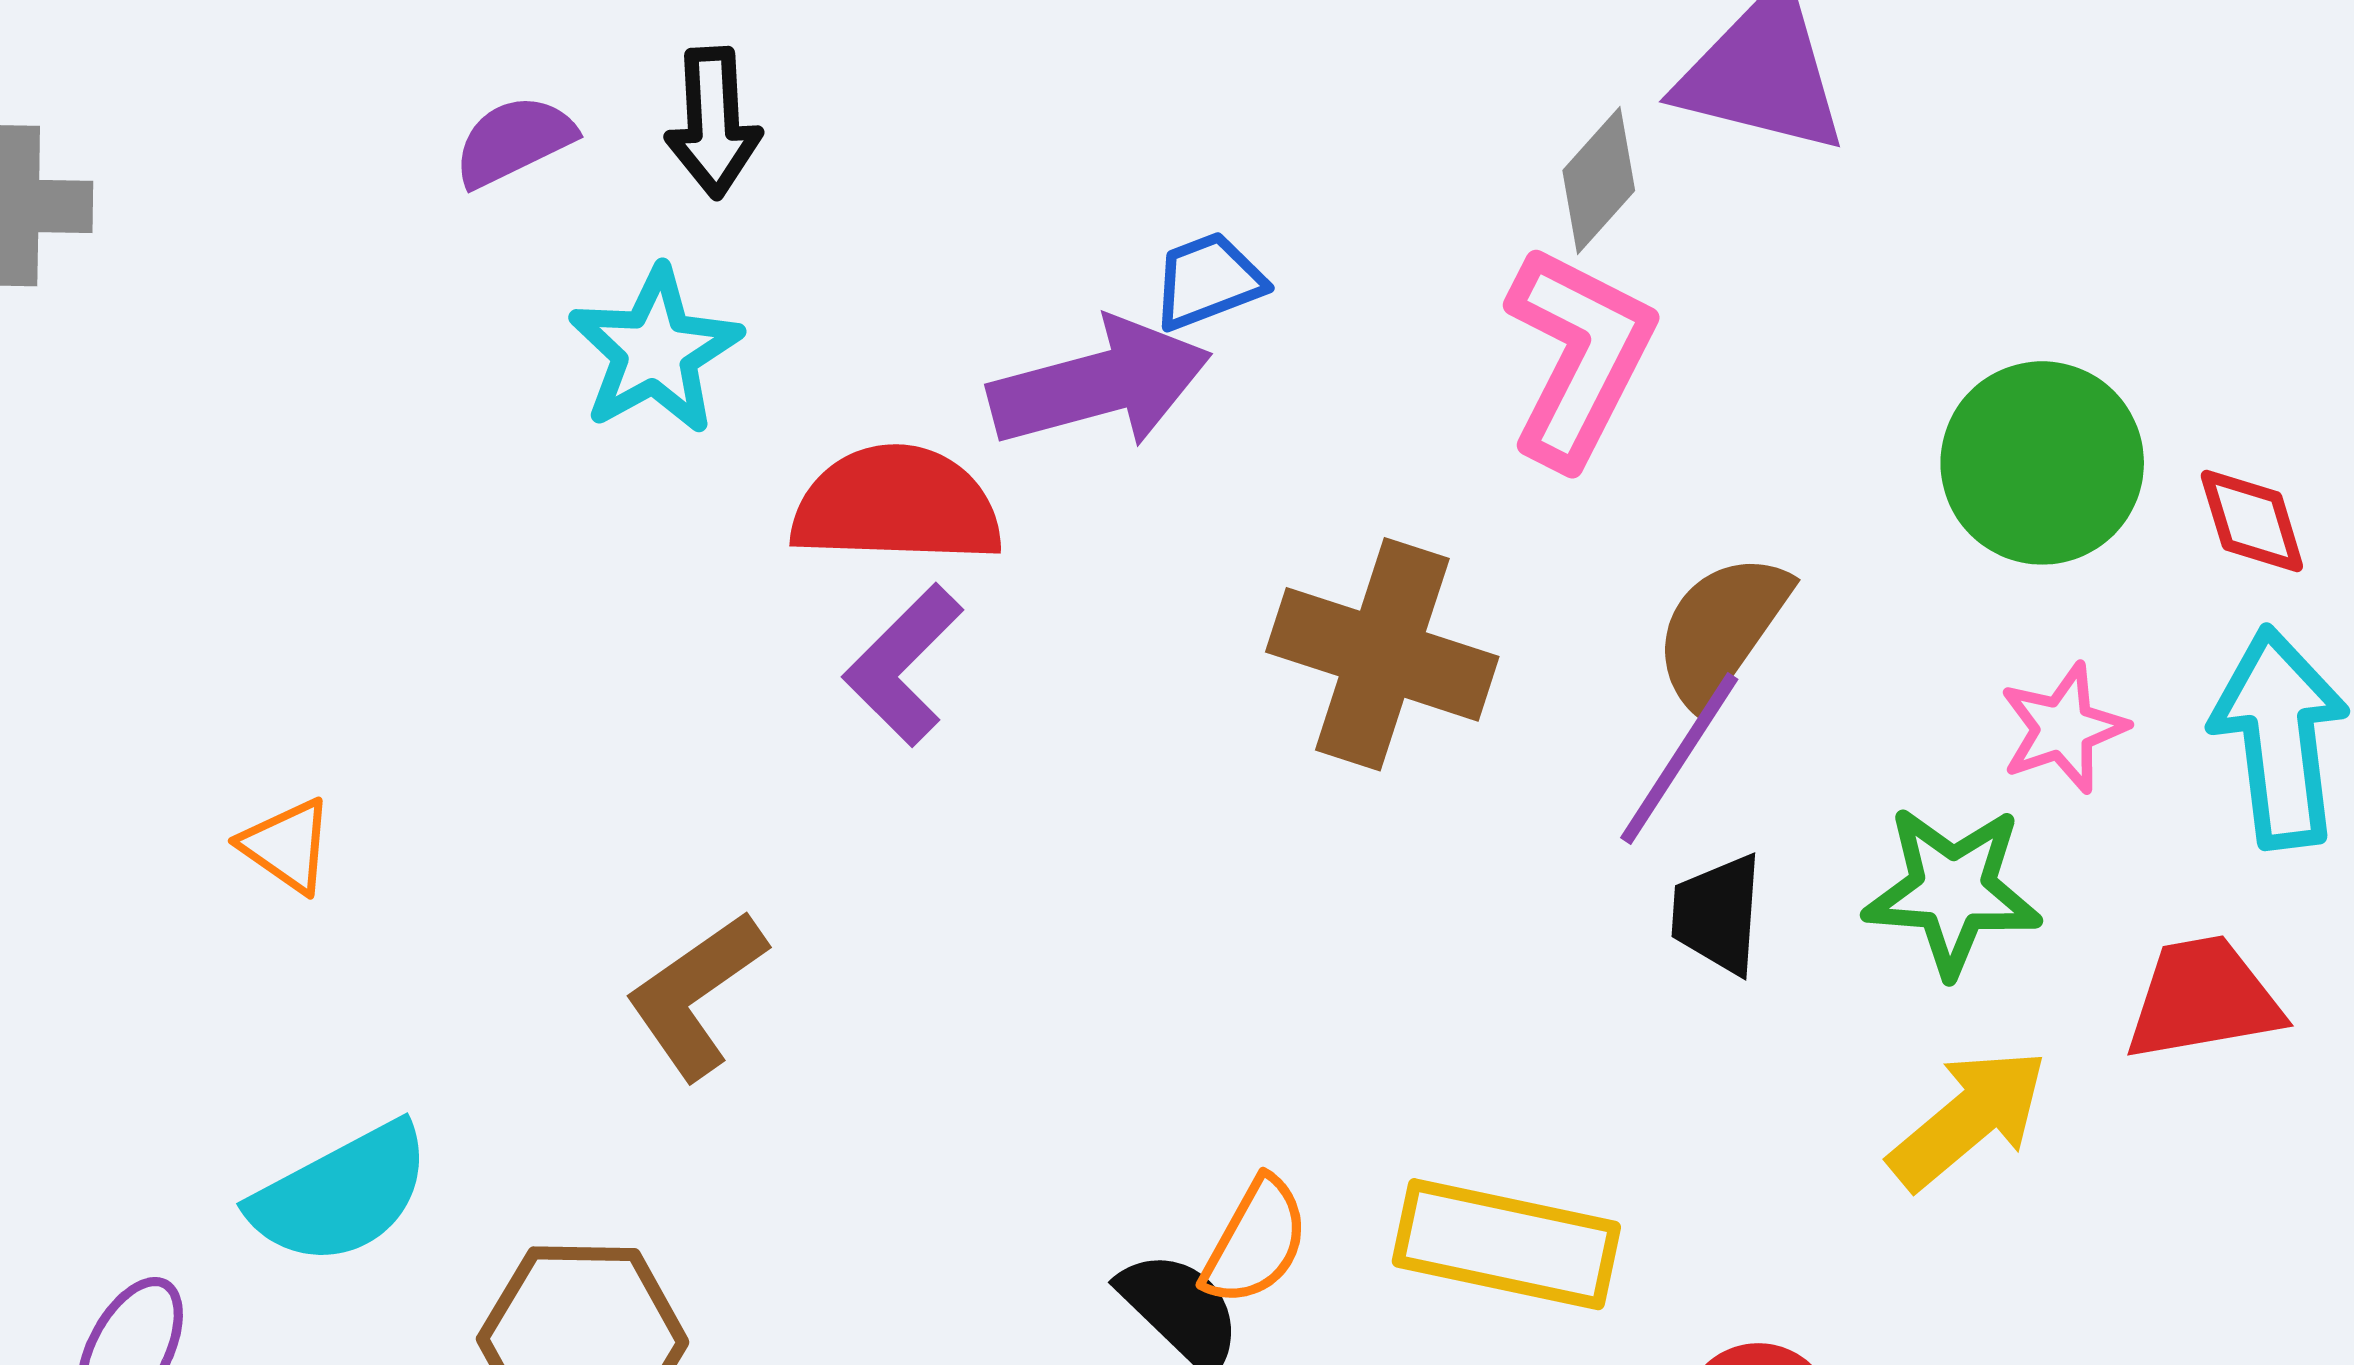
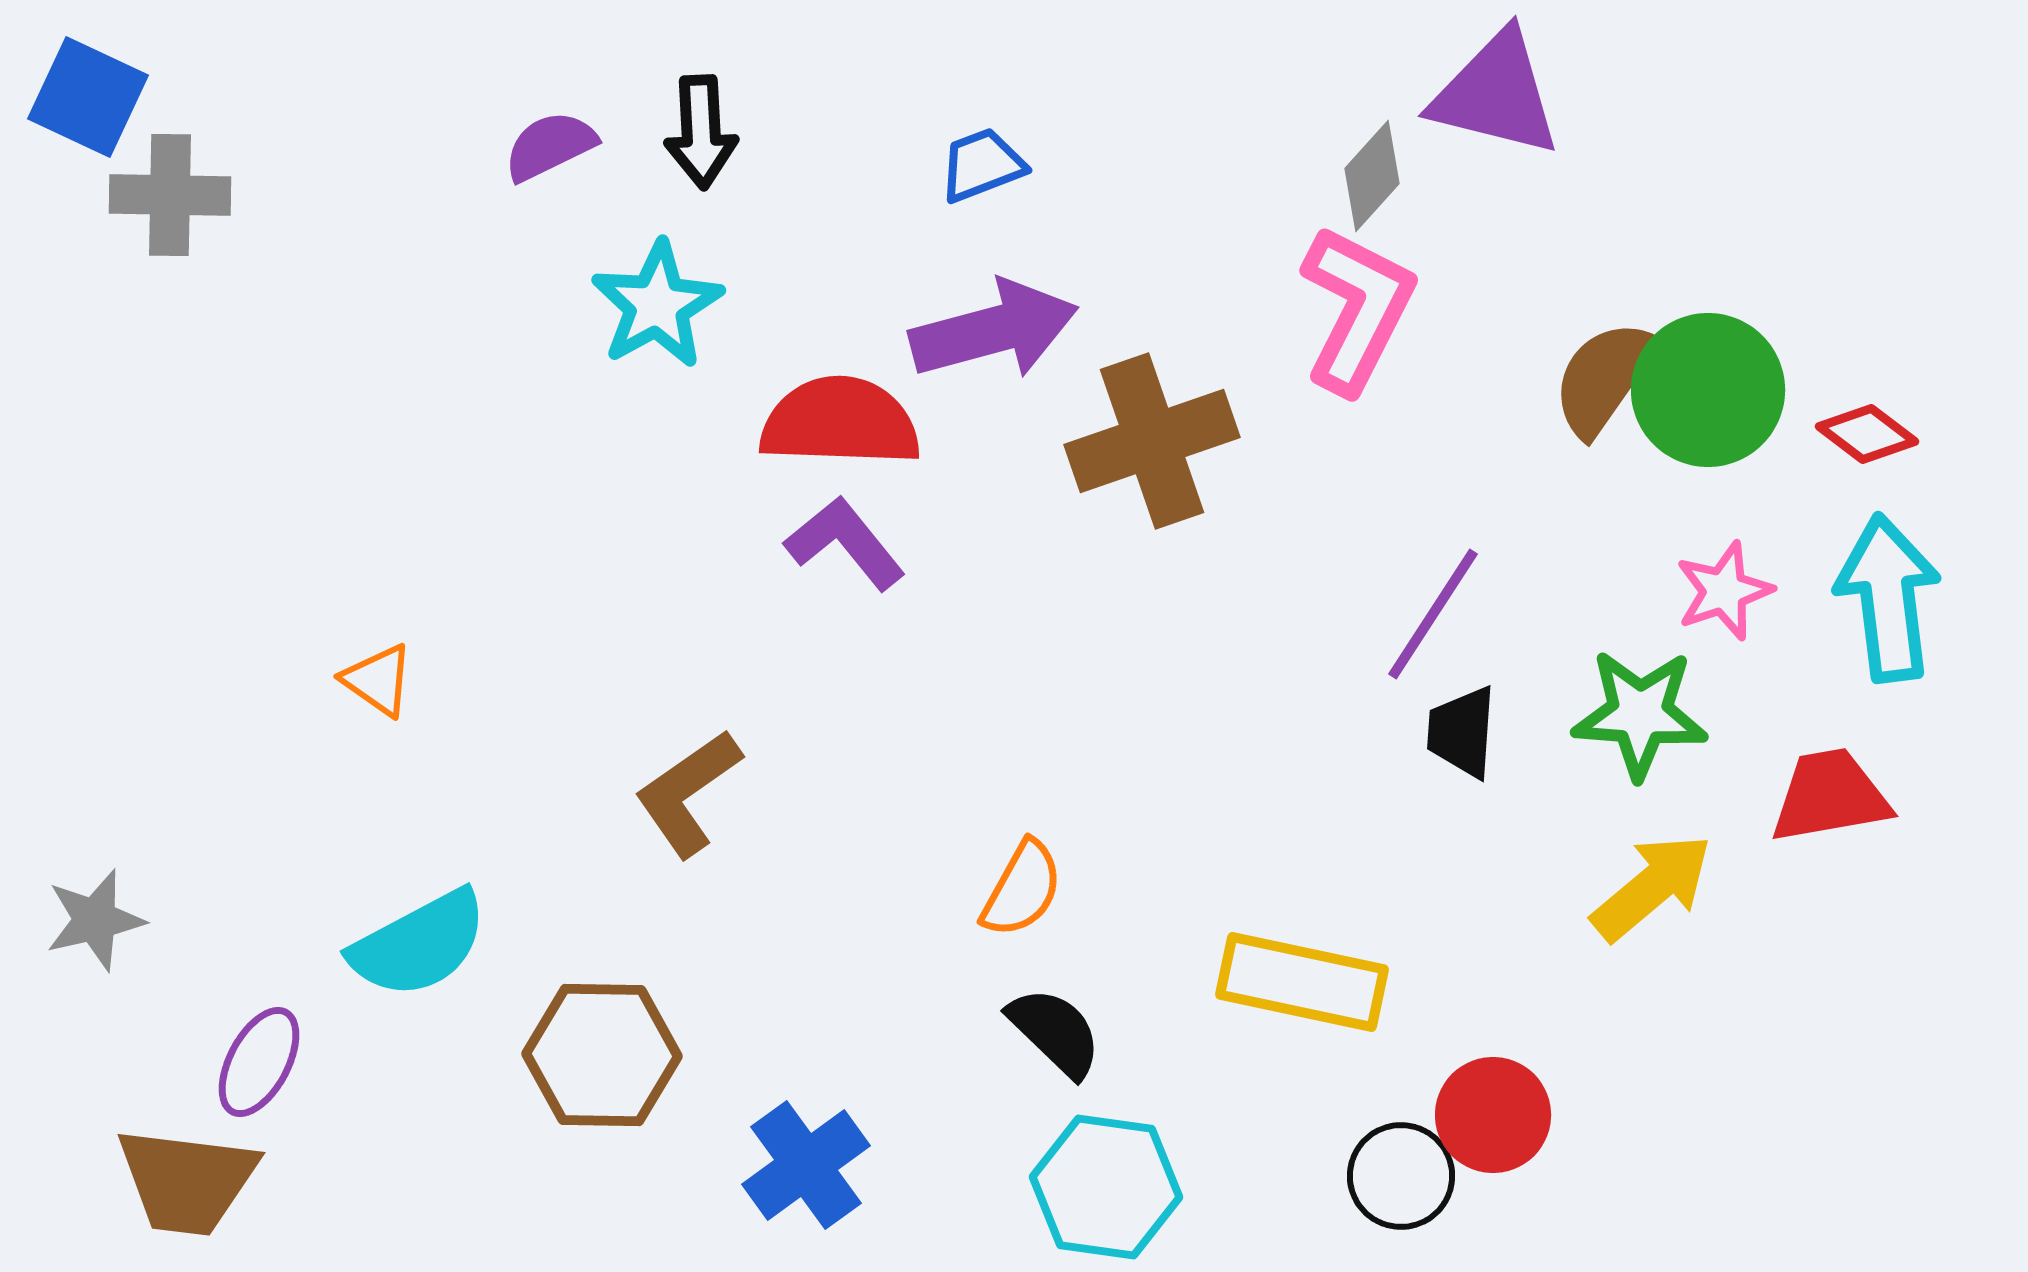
blue trapezoid: (1208, 281) -> (982, 165), moved
red diamond: (2252, 521) -> (1867, 434), turned -36
brown semicircle: (1721, 629) -> (1604, 378), moved
brown cross: (1382, 654) -> (1152, 441), moved, turned -37
purple L-shape: (903, 665) -> (845, 543), turned 96
orange semicircle: (1256, 1242) -> (1022, 889), moved

